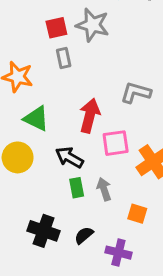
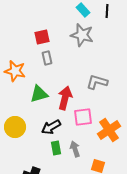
gray star: (93, 25) -> (82, 35), moved
green triangle: (36, 119) -> (39, 94), moved, turned -42
black arrow: (69, 157) -> (51, 127), turned -60

